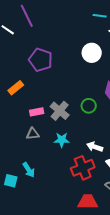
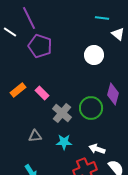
purple pentagon: (41, 60) -> (40, 46), moved
green circle: (89, 106) -> (91, 108), size x1.5
pink rectangle: (37, 112) -> (42, 93), moved, turned 56

